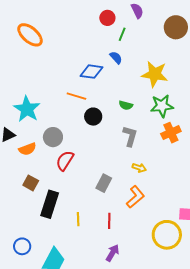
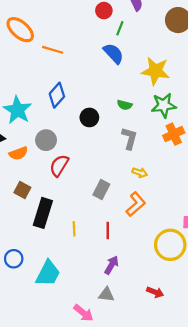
blue semicircle: (116, 58) -> (113, 53), size x1.5
blue diamond: (91, 72) -> (57, 95), moved, turned -55
orange line: (76, 96) -> (53, 50), moved

